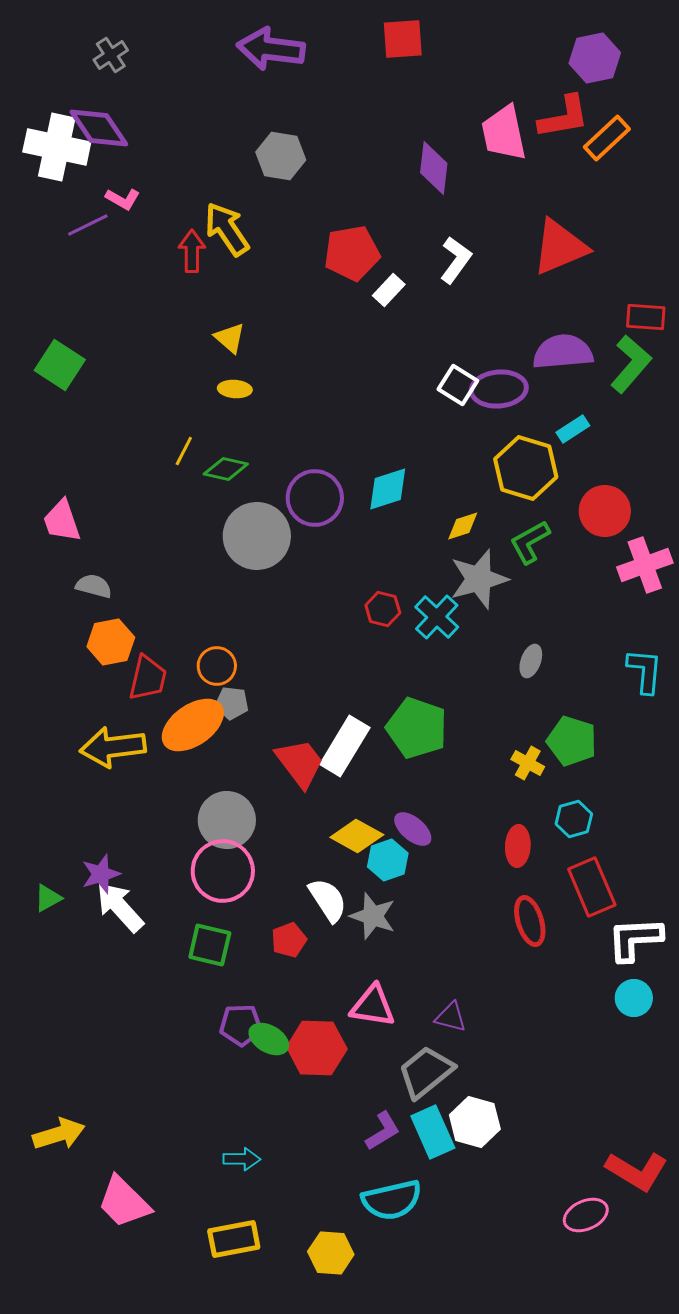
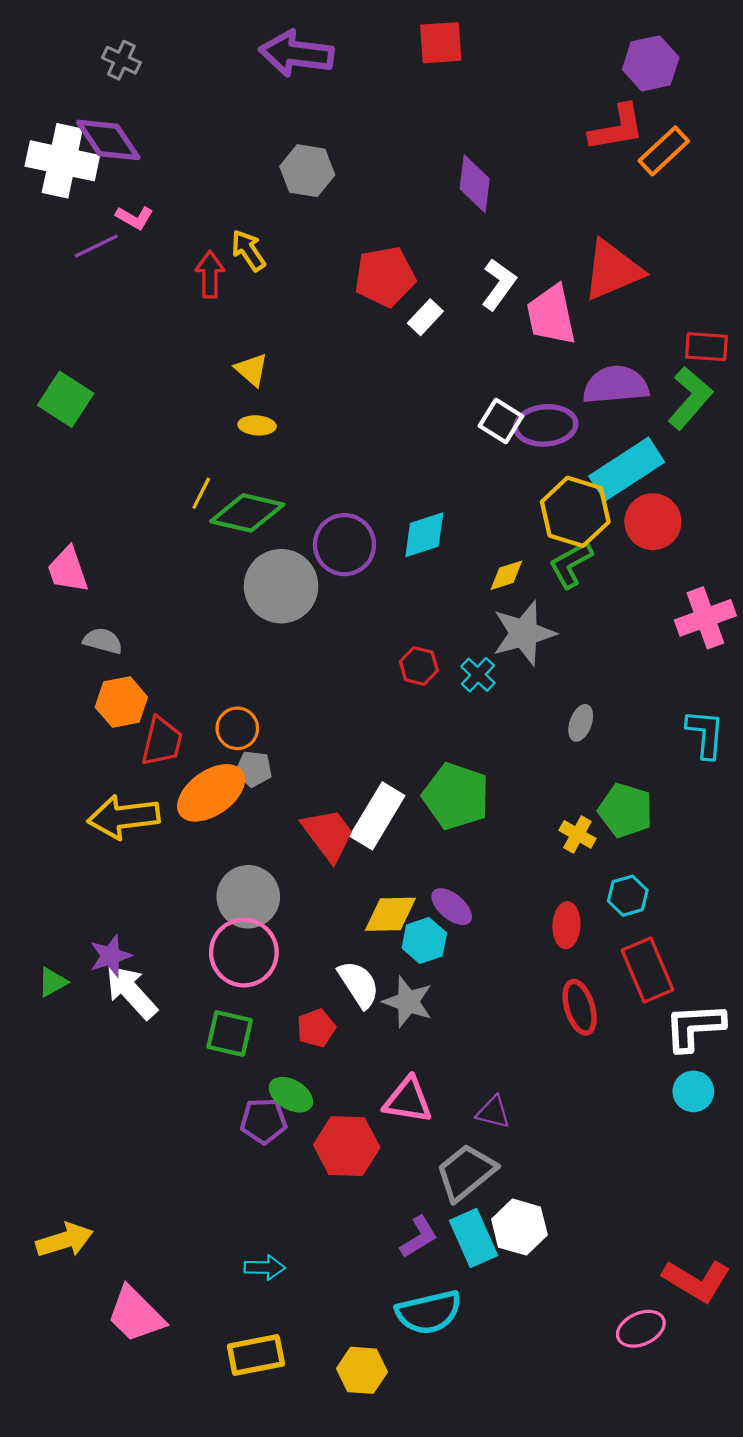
gray cross: (111, 55) -> (121, 60), turned -32
pink trapezoid: (504, 133) -> (551, 315), moved
yellow arrow: (227, 229) -> (248, 250), size x0.7
cyan rectangle: (573, 429) -> (627, 469), size x2.0
green diamond: (226, 469) -> (247, 513), size x1.5
red circle: (605, 511) -> (653, 522), moved
green L-shape: (530, 542) -> (571, 564), moved
cyan cross: (437, 617) -> (478, 675), size x0.7
yellow diamond: (357, 836) -> (390, 914), turned -30
green ellipse: (269, 1039) -> (291, 1095), moved

